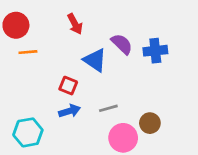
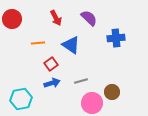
purple semicircle: (122, 44) -> (89, 18), moved
orange line: (28, 52) -> (38, 43), moved
red square: (68, 86) -> (51, 64), turned 32

